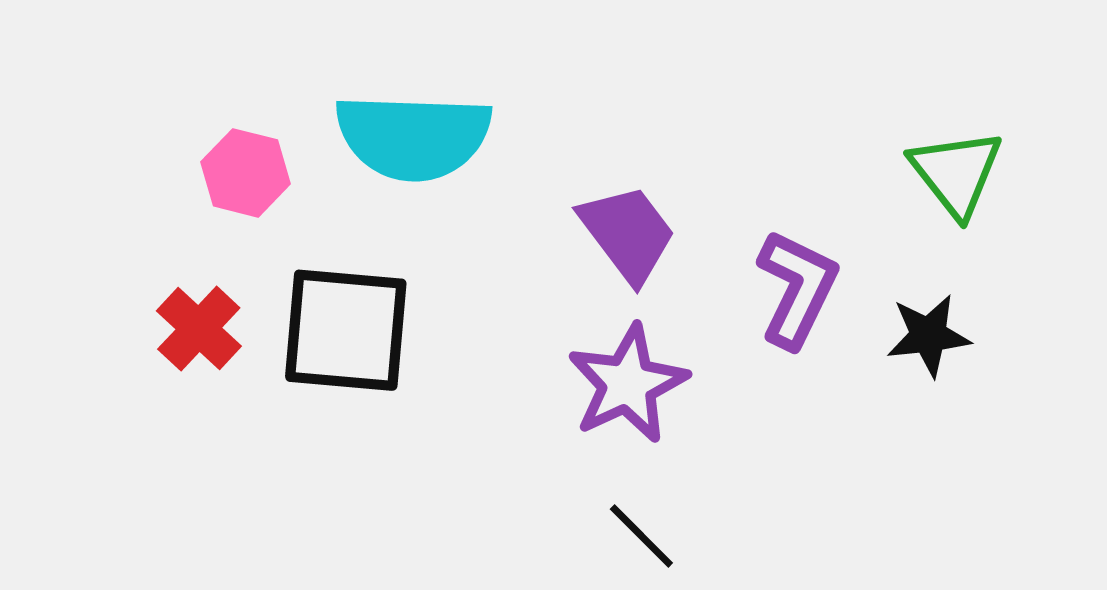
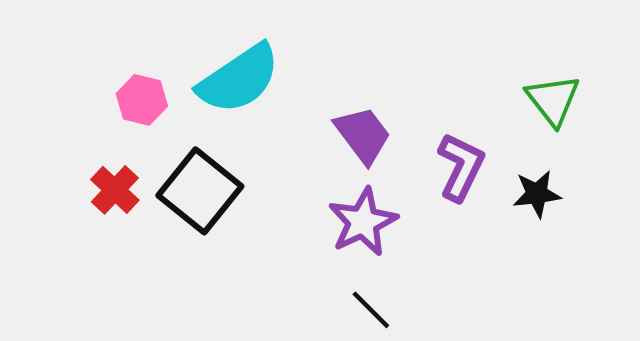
cyan semicircle: (413, 137) -> (239, 79), turned -36
black square: (346, 330) -> (200, 191), turned 34

